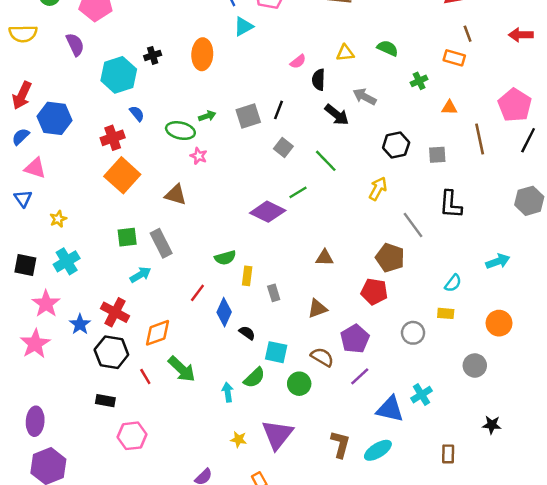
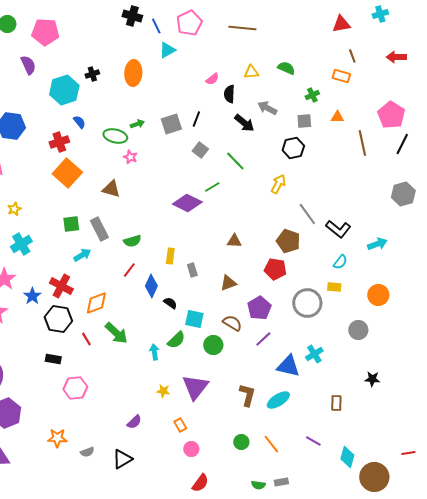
gray square: (437, 155) -> (304, 121), moved
black L-shape: (451, 204) -> (338, 229), moved, turned -55
green semicircle: (225, 258) -> (132, 241), moved
gray circle: (413, 333) -> (307, 303), size x1.5

